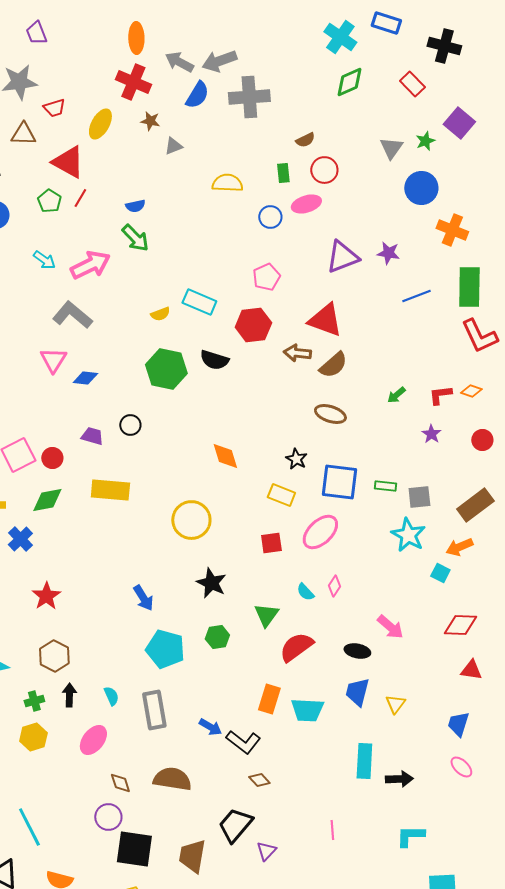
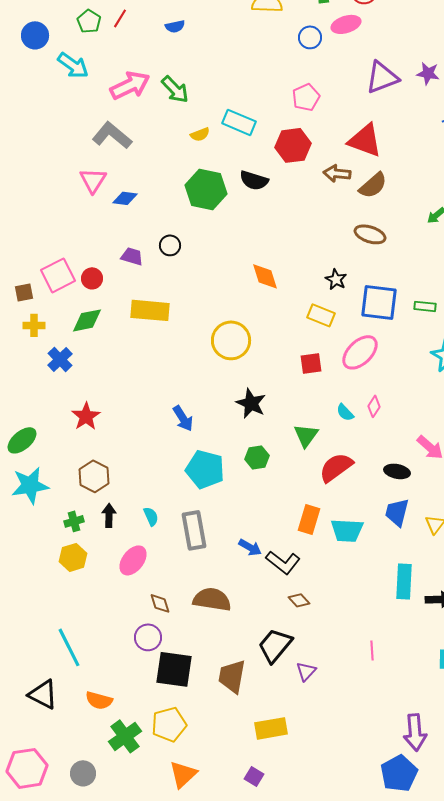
green arrow: (135, 238) -> (175, 89), moved
cyan arrow: (44, 260) -> (73, 65), moved, size x1.4

